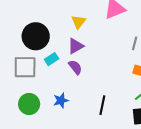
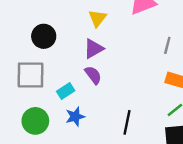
black circle: (36, 36) -> (44, 36), size x0.7
cyan rectangle: (52, 59) -> (66, 91), moved

